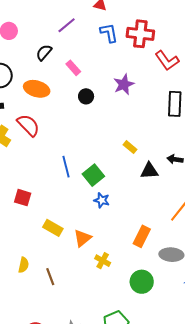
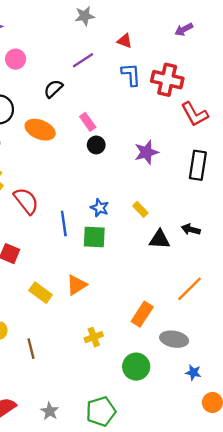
pink rectangle: (73, 68) -> (88, 122), moved
purple star: (124, 84) -> (146, 152), moved
red semicircle: (28, 125) -> (26, 201), moved
green square: (93, 175) -> (94, 237), turned 35
blue star: (102, 200) -> (100, 208), moved
orange triangle: (82, 238) -> (77, 285), moved
yellow cross: (103, 261) -> (94, 337), turned 35

